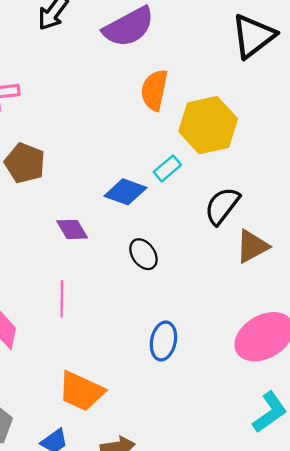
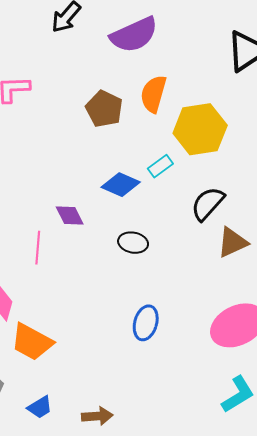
brown pentagon: (25, 163) -> (104, 109), moved
black ellipse: (143, 254) -> (133, 243), turned -48
pink line: (62, 299) -> (38, 248), moved
orange trapezoid: (81, 391) -> (32, 342), moved

